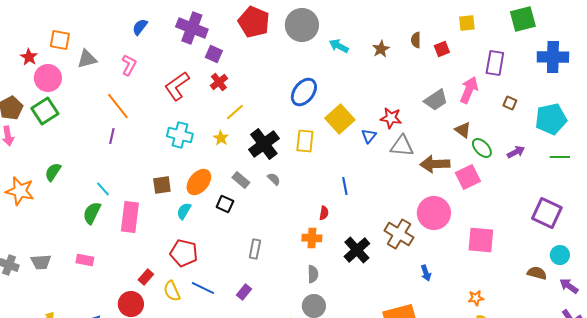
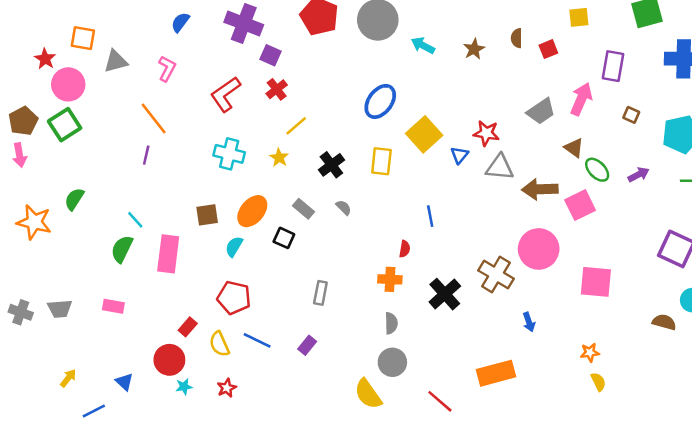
black cross: (264, 144) -> (331, 165), size x0.7

